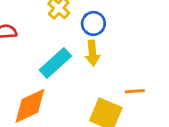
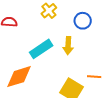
blue circle: (93, 23) -> (83, 21), moved

